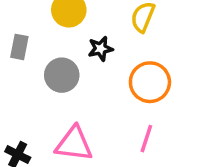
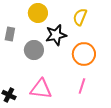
black star: (101, 49) -> (56, 35), size x1.5

